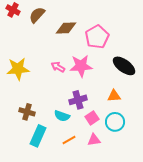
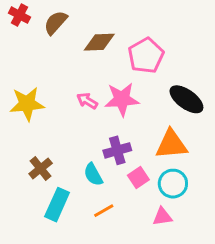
orange triangle: (114, 96) -> (171, 144), size x1.6
brown cross: (27, 112) -> (41, 169), turned 35
cyan semicircle: (62, 116) -> (93, 175), turned 42
pink triangle: (94, 140) -> (162, 217), moved

